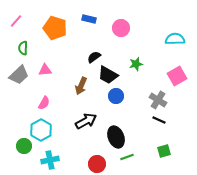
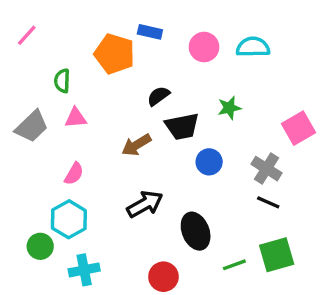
orange pentagon: (55, 28) -> (114, 54), moved
cyan semicircle: (175, 39) -> (253, 47), moved
green semicircle: (23, 48) -> (62, 81), moved
black trapezoid: (108, 75) -> (182, 126), turned -40
brown arrow: (81, 86) -> (136, 145), turned 36
blue circle: (116, 96) -> (209, 162), moved
green square: (164, 151) -> (277, 255), size x1.5
green line: (127, 157) -> (234, 265), moved

